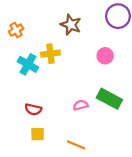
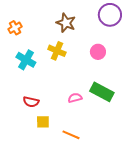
yellow cross: (50, 54) -> (57, 51), moved, turned 30
yellow square: (38, 134) -> (43, 122), moved

